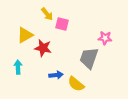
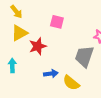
yellow arrow: (47, 14) -> (16, 12), moved
red star: (43, 48) -> (38, 46), turned -30

